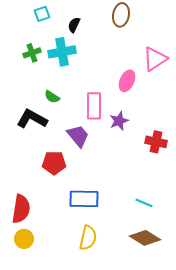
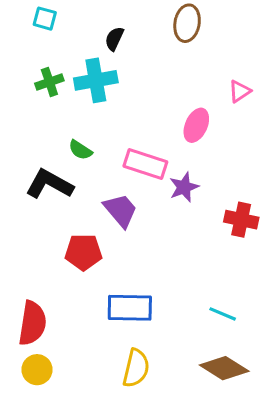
cyan square: (42, 14) -> (45, 19), moved, turned 35
pink triangle: (155, 59) -> (240, 91), size x0.6
pink rectangle: (94, 106) -> (145, 164), turned -72

